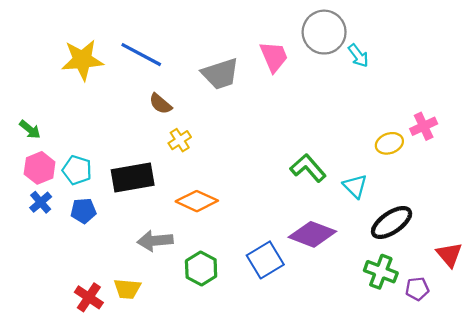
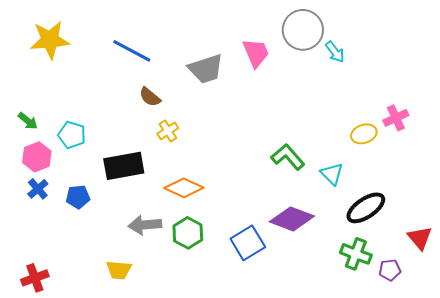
yellow star: (82, 60) -> (50, 40), moved
cyan pentagon: (77, 170) -> (72, 135), moved
green hexagon: (201, 268) -> (188, 233), moved
red cross: (89, 297) -> (35, 278), moved, turned 36

